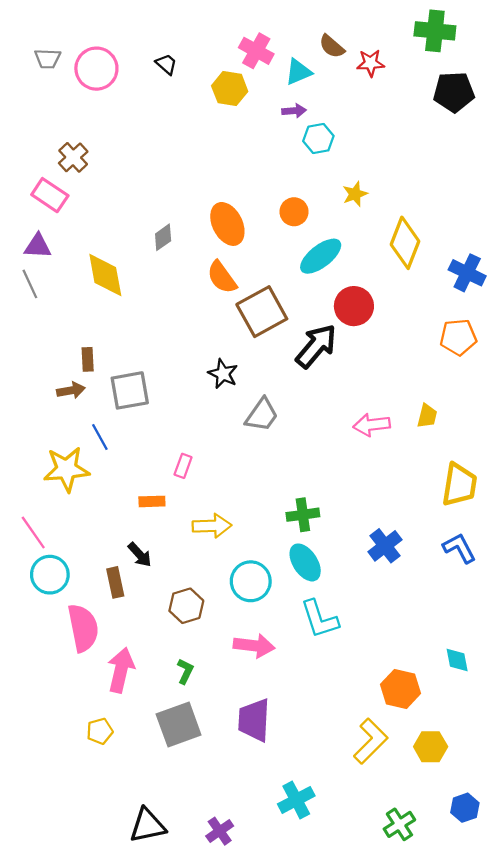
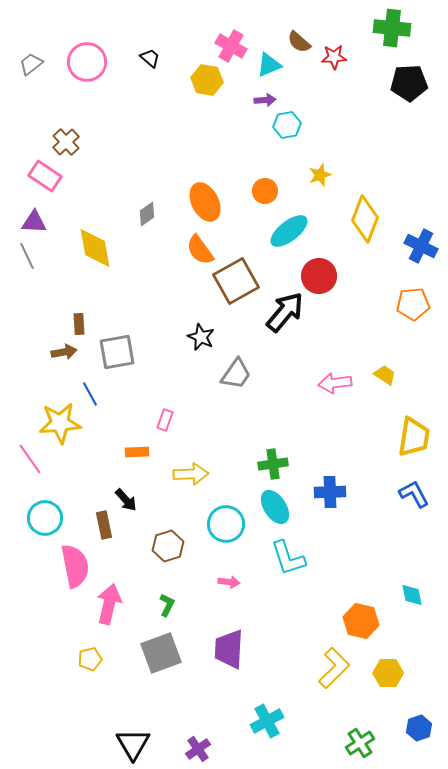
gray trapezoid: (48, 59) -> (31, 64), moved, turned 140
yellow trapezoid: (427, 416) -> (385, 375), turned -70
pink line: (33, 532) -> (30, 459), moved
blue cross: (385, 546) -> (330, 492), moved, turned 36
pink arrow: (254, 646) -> (229, 582), size x0.6
black triangle: (148, 825) -> (133, 744), turned -48

